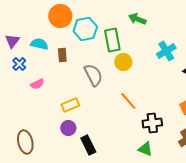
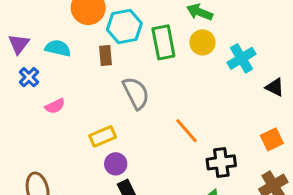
brown rectangle: (62, 55) -> (106, 55), moved
yellow circle: (123, 62) -> (202, 42), moved
purple circle: (68, 128) -> (116, 164), moved

